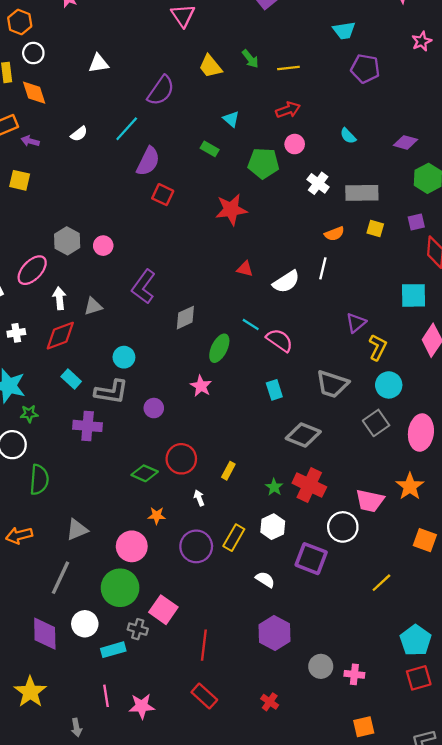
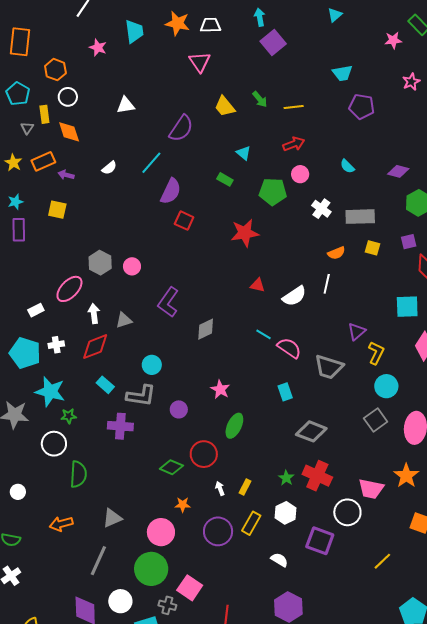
green ellipse: (219, 348) -> (234, 426), moved
gray trapezoid: (332, 384) -> (329, 367), moved
yellow rectangle: (228, 471) -> (245, 487), moved

